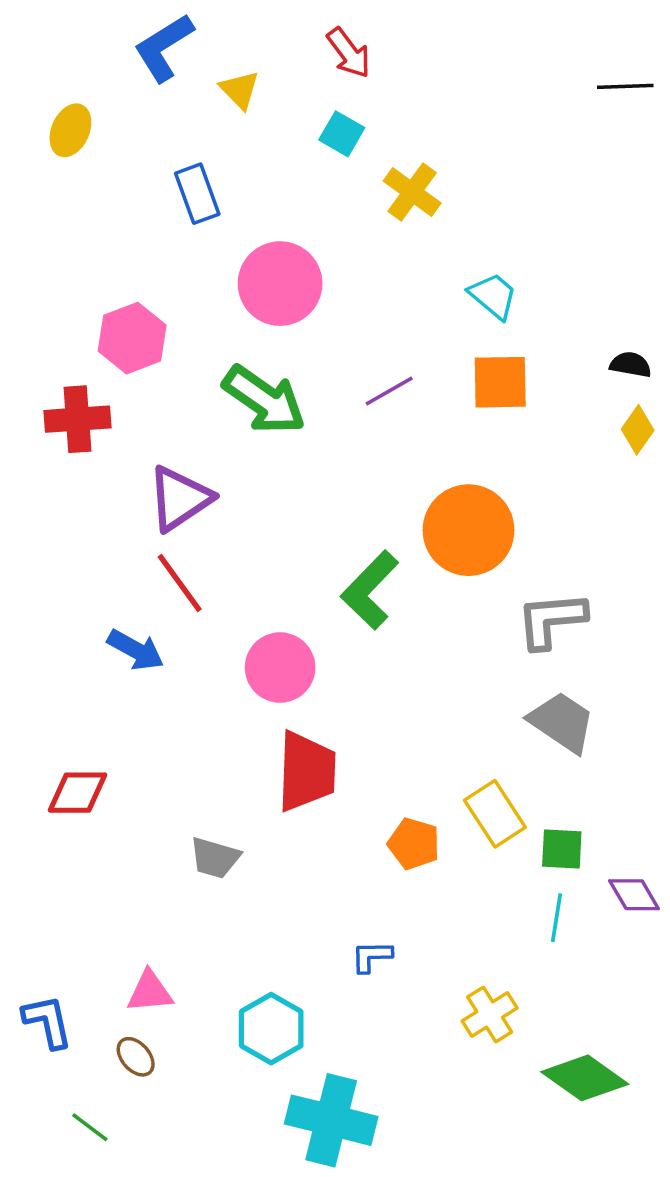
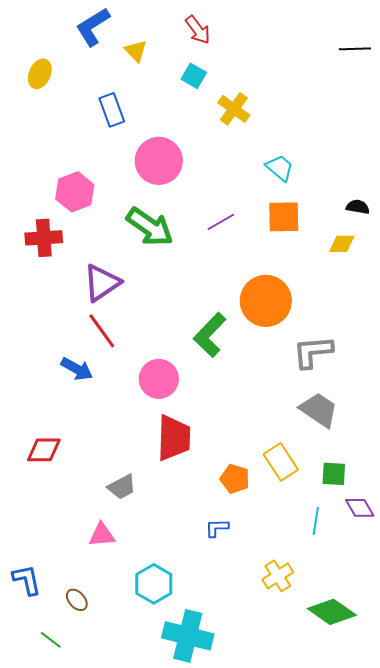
yellow diamond: (638, 430) -> (342, 244), moved, turned 56
green square: (562, 849) -> (334, 474), moved
gray trapezoid: (215, 858) -> (122, 487), turned -44
blue L-shape: (372, 956) -> (217, 528), moved
pink triangle: (150, 992) -> (102, 535), moved

